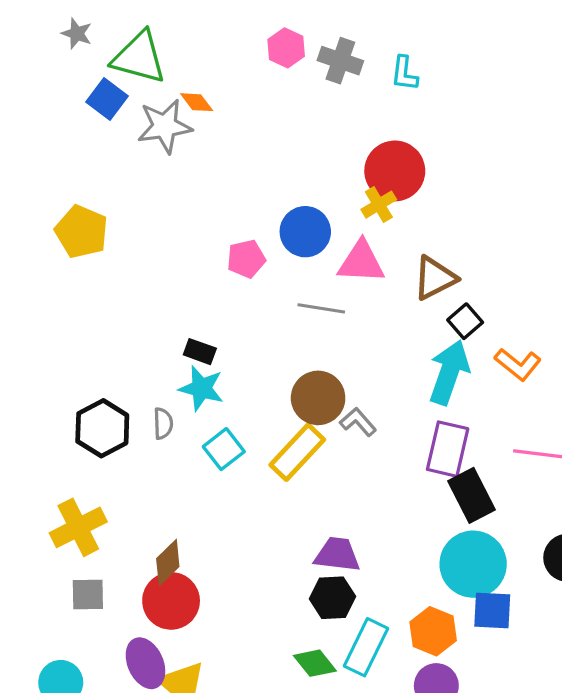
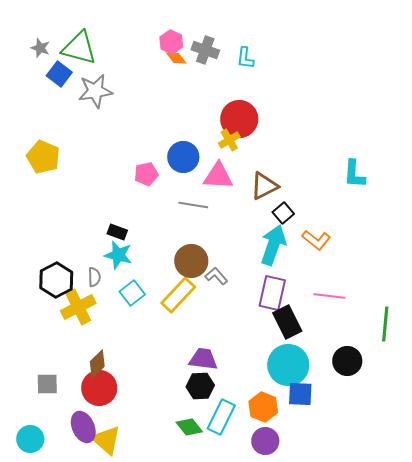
gray star: (77, 33) -> (40, 48), moved
orange diamond: (197, 102) -> (176, 58), moved
yellow cross: (78, 527) -> (78, 307), moved

